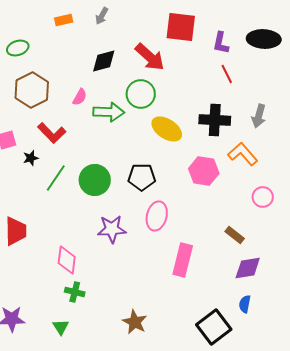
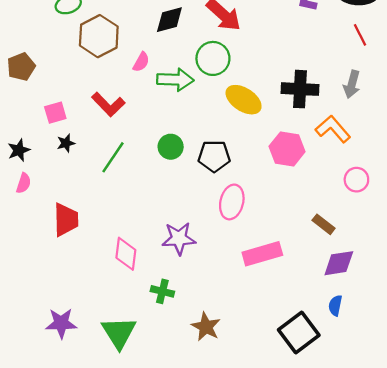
red line: (227, 74) -> (360, 35), moved
brown hexagon: (32, 90) -> (99, 36), moved
black star: (31, 158) -> (66, 143), moved
green circle: (95, 180) -> (171, 147), moved, size x0.7
purple star: (112, 229) -> (179, 238), moved
pink rectangle: (183, 260) -> (262, 254), turned 60
green cross: (75, 292) -> (162, 291), moved
green triangle: (61, 327) -> (119, 333), size x1.8

